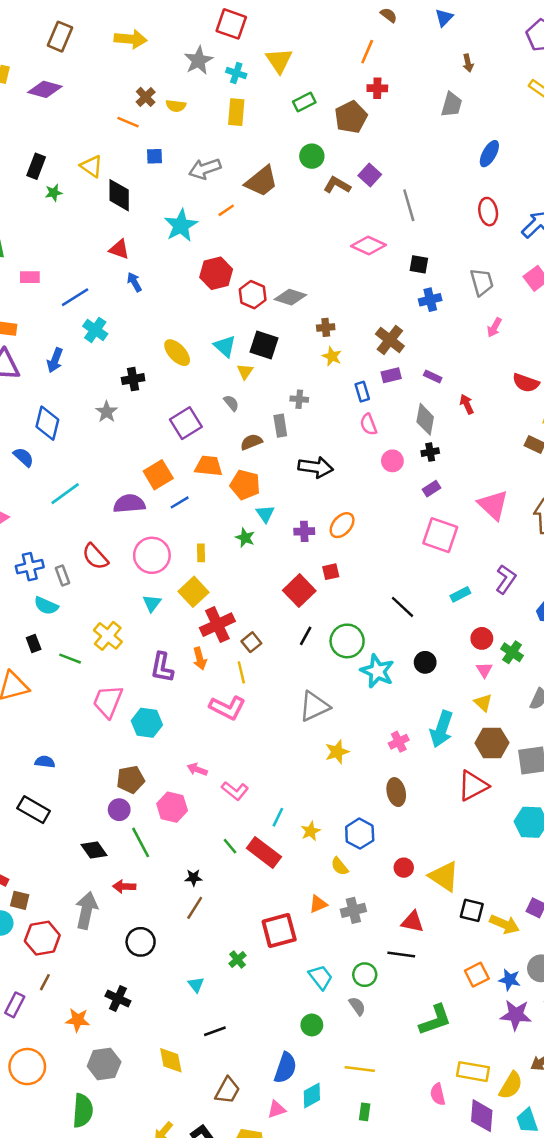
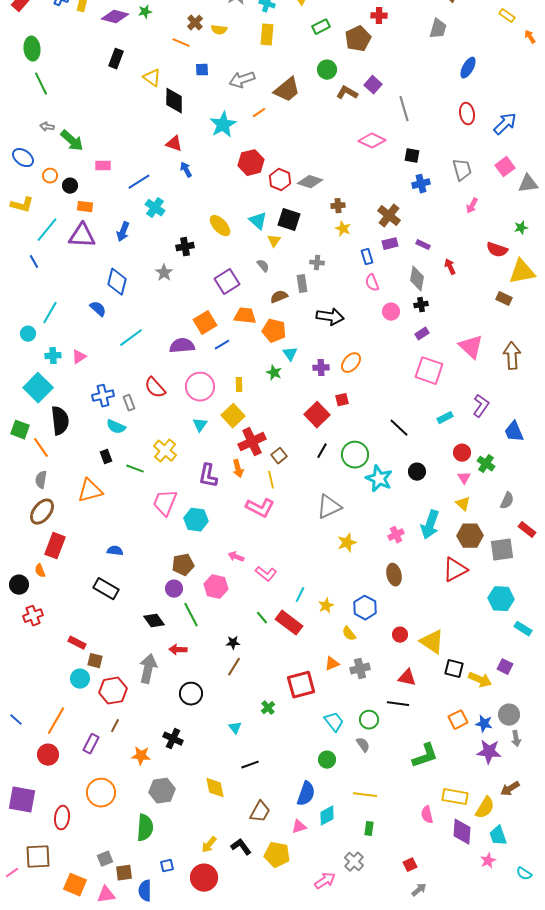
black rectangle: (36, 166) -> (116, 59), moved
green star: (54, 193) -> (145, 12), moved

